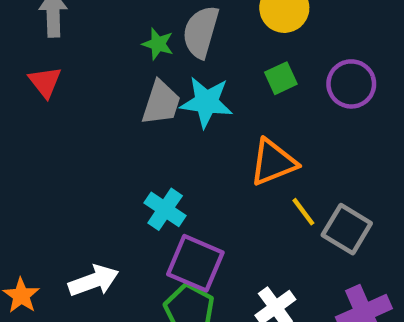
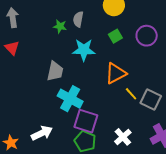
gray semicircle: (201, 32) -> (78, 19), size x0.7
gray trapezoid: (161, 103) -> (55, 71), moved
cyan cross: (165, 209) -> (70, 99), size x1.4

